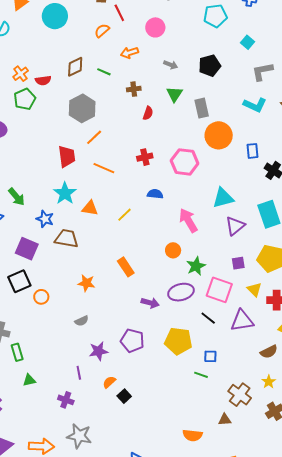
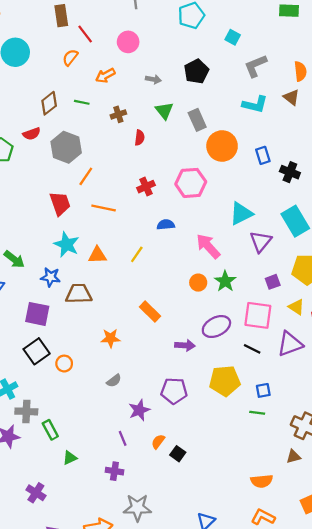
red semicircle: (43, 80) -> (32, 134), moved
green star: (196, 266) -> (225, 281), moved

